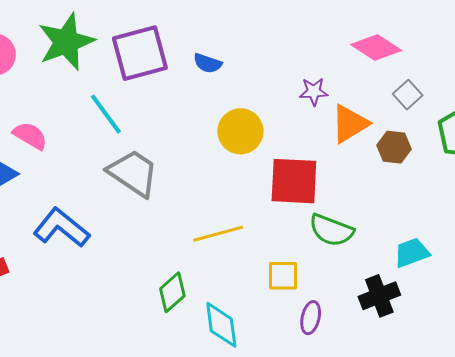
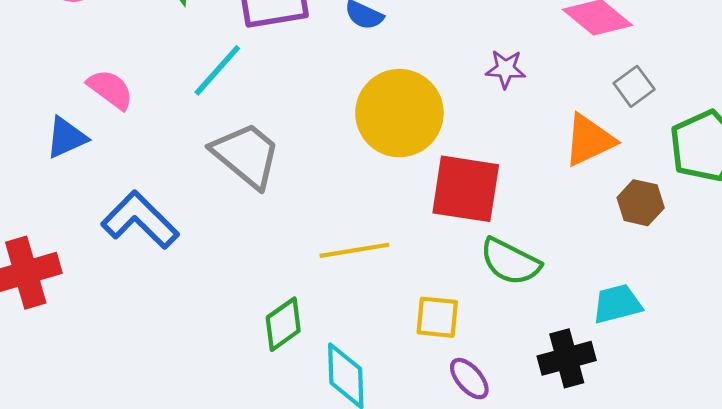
cyan line: (106, 114) -> (217, 70), turned 72
orange triangle: (350, 124) -> (589, 140), moved
yellow circle: (240, 131) -> (399, 113), size x1.4
brown hexagon: (394, 147) -> (641, 203), moved
purple ellipse: (311, 318) -> (469, 379), turned -60

